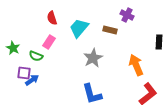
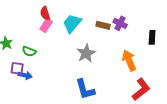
purple cross: (127, 15) -> (120, 23), moved
pink rectangle: (49, 42) -> (46, 25), moved
blue arrow: (32, 80) -> (25, 75), turned 48

